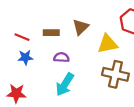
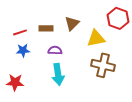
red line: (22, 37) -> (20, 32), turned -40
cyan arrow: (65, 84) -> (58, 74), turned -40

